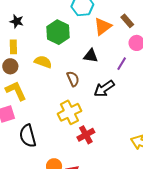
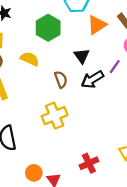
black triangle: (91, 56) -> (82, 56), turned 42
black arrow: (104, 89) -> (92, 79), moved
red cross: (86, 135) -> (89, 163), moved

